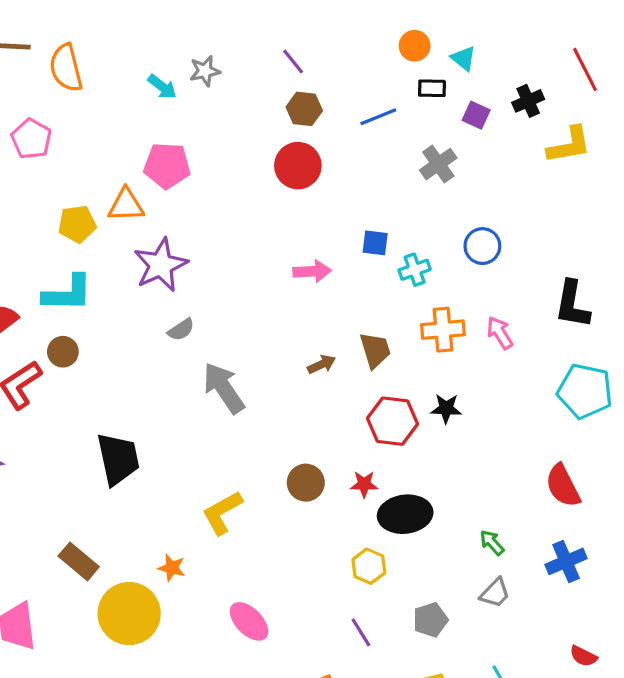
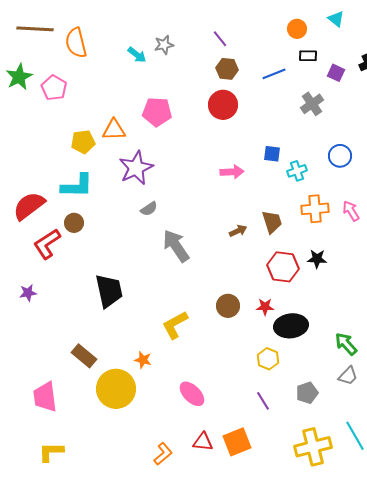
cyan triangle: (463, 58) -> (336, 19), moved
pink pentagon: (167, 166) -> (157, 112), moved
green arrow: (492, 543) -> (346, 344), size x1.4

